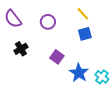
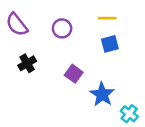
yellow line: (83, 14) -> (107, 18), turned -48
cyan cross: (102, 77) -> (129, 114), moved

